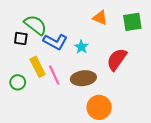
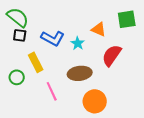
orange triangle: (100, 18) -> (99, 29), moved
green semicircle: (35, 25) -> (18, 17), moved
pink line: (54, 75) -> (52, 91), moved

